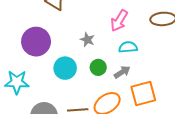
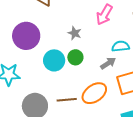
cyan semicircle: (128, 47) -> (121, 46), moved
green circle: (98, 67) -> (75, 57), moved

